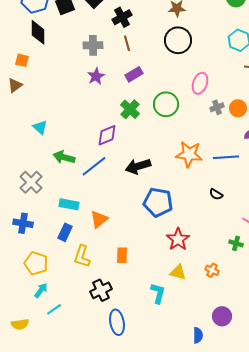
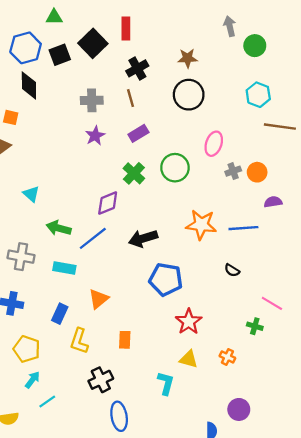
black cross: (122, 17) -> (137, 68), moved
gray cross: (31, 182) -> (21, 257), turned -35
cyan rectangle: (69, 204) -> (64, 268), moved

